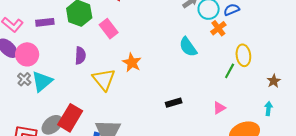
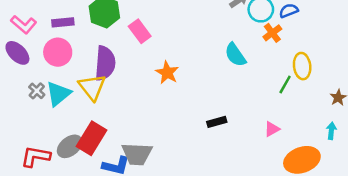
pink circle: (27, 54) -> (58, 52), moved
purple semicircle: (80, 56) -> (105, 63), size x1.6
yellow triangle: (104, 79) -> (92, 87), moved

